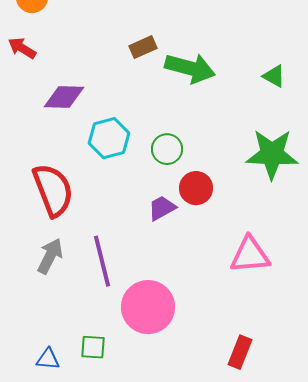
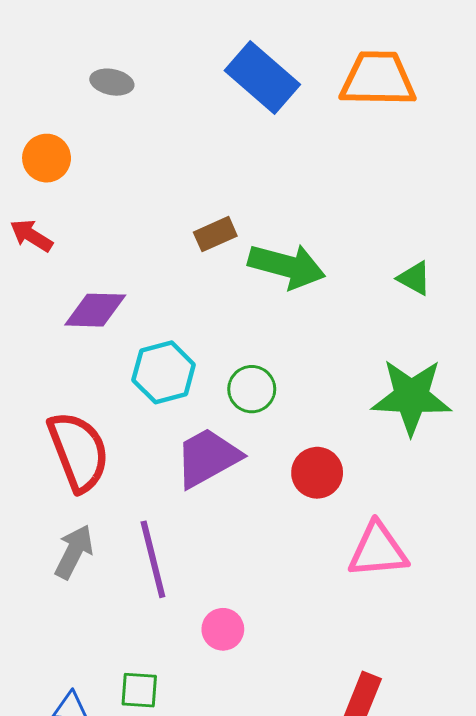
red circle: (196, 188) -> (317, 473), moved
purple trapezoid: (162, 208) -> (208, 458), moved, size x1.6
pink circle: (148, 307) -> (223, 629), size x0.5

